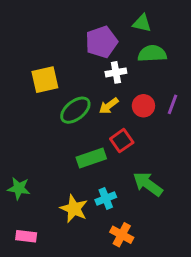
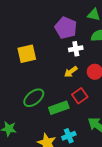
purple pentagon: (101, 42) -> (66, 28), turned -30
green ellipse: (75, 110) -> (34, 98), moved

